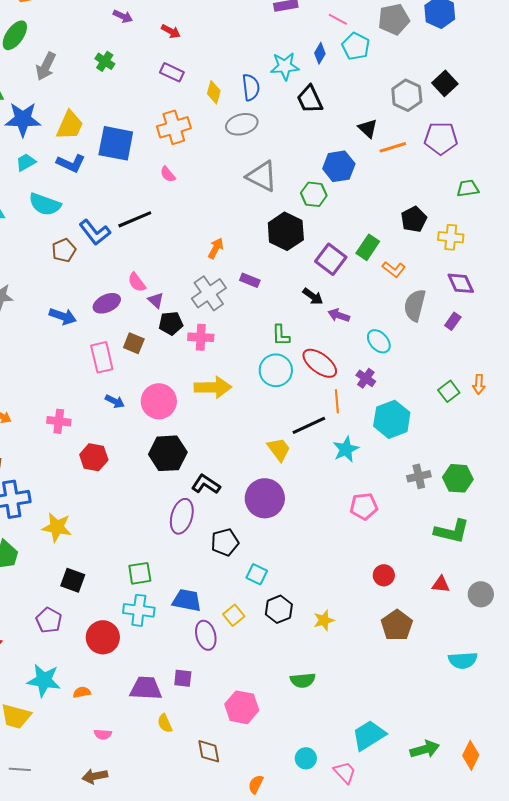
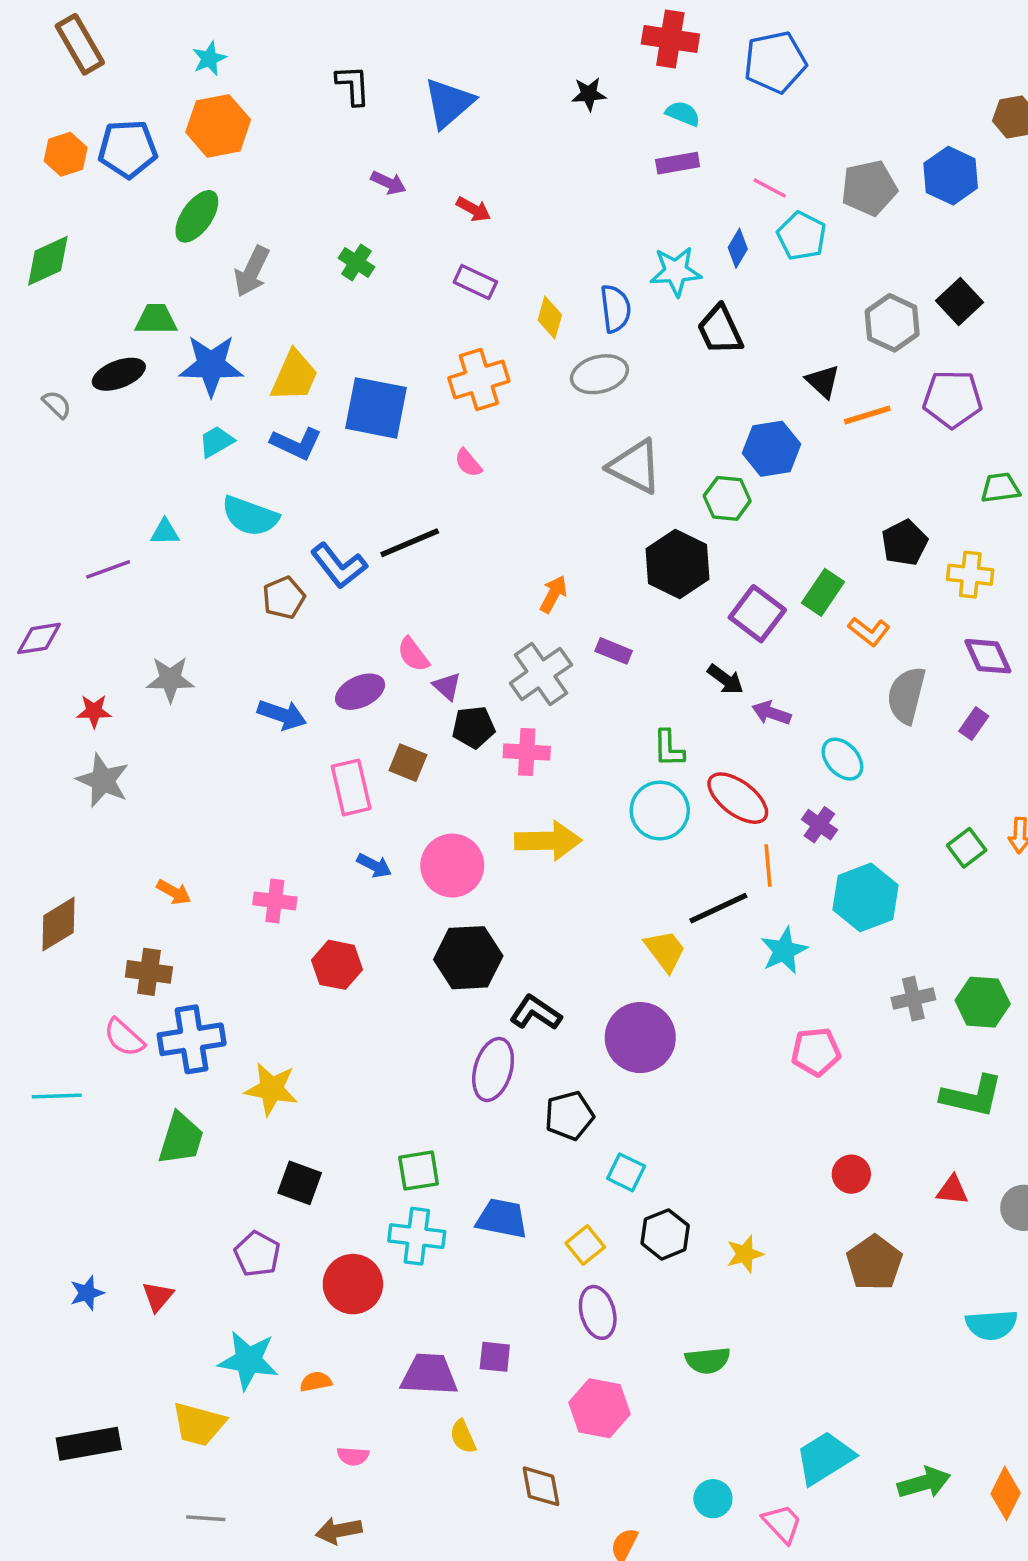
purple ellipse: (206, 635) -> (598, 1312), moved

